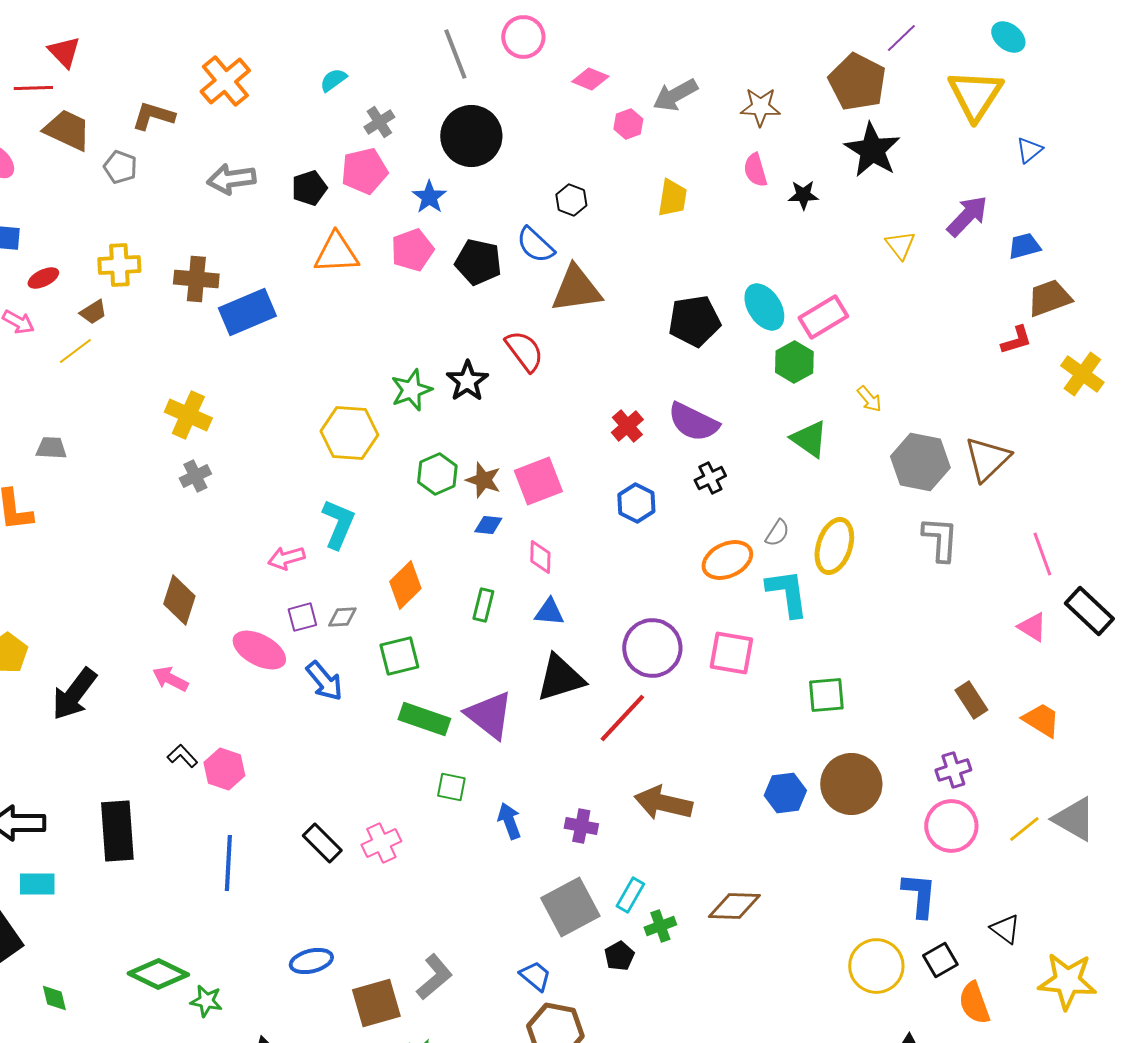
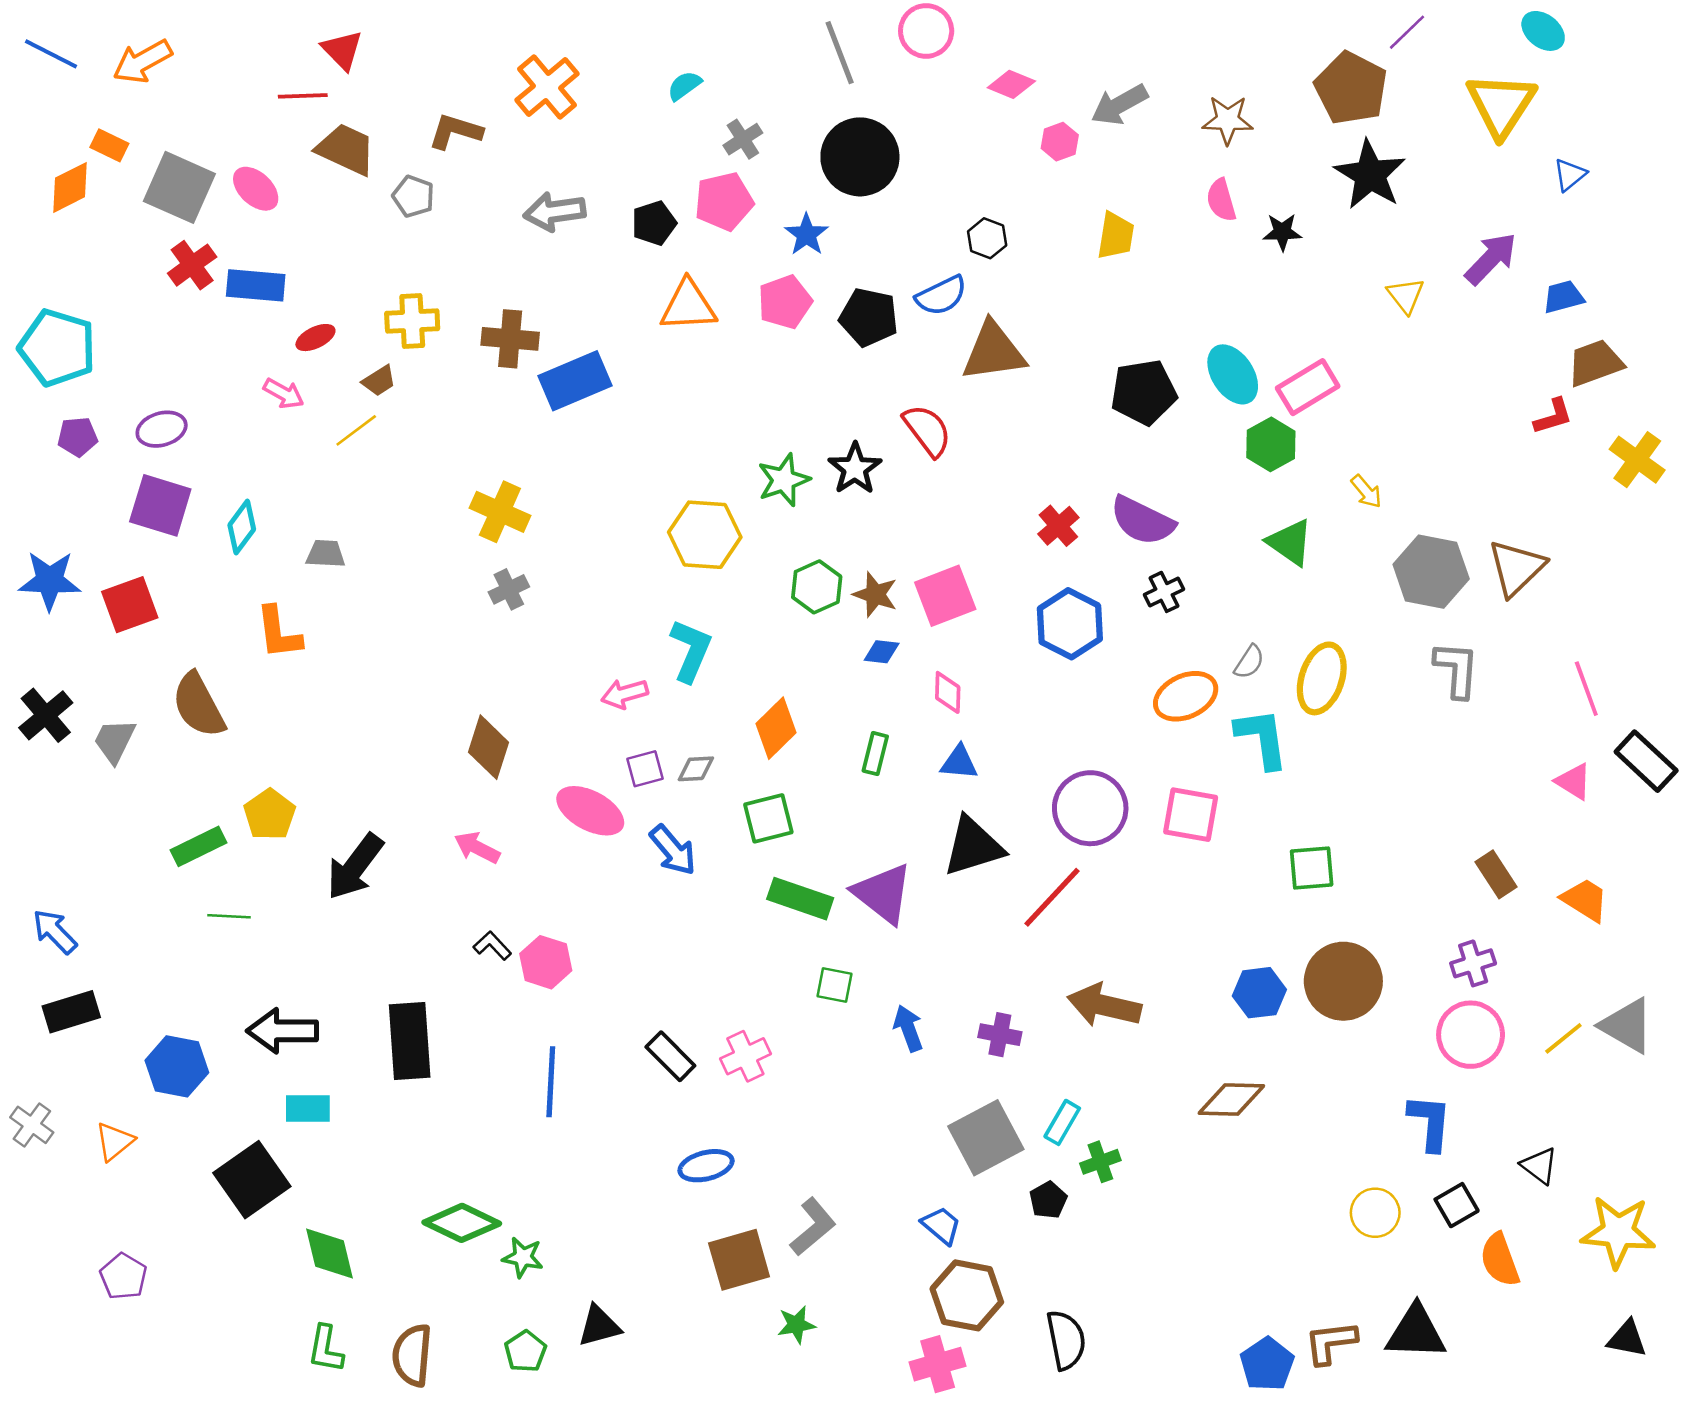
blue semicircle: (535, 245) -> (941, 296), turned -69
blue hexagon: (636, 503) -> (1070, 624), size x1.4
brown diamond: (734, 906) -> (1231, 1100), moved
blue ellipse: (311, 961) -> (706, 1166), moved
yellow circle: (876, 966) -> (1375, 1213), size x0.7
green diamond: (54, 998) -> (329, 1253), size x1.6

